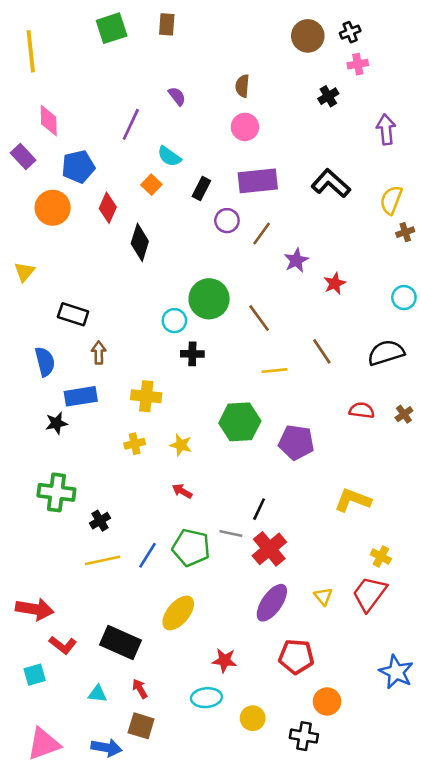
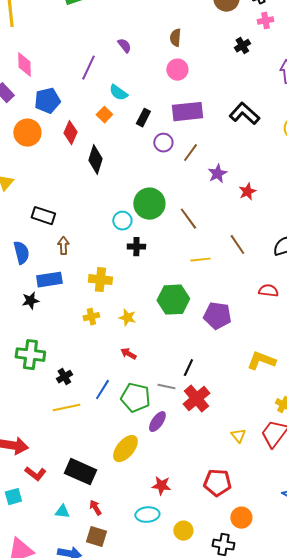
blue line: (147, 555) -> (102, 390), moved
purple ellipse: (272, 603) -> (157, 422), moved, size x0.7

